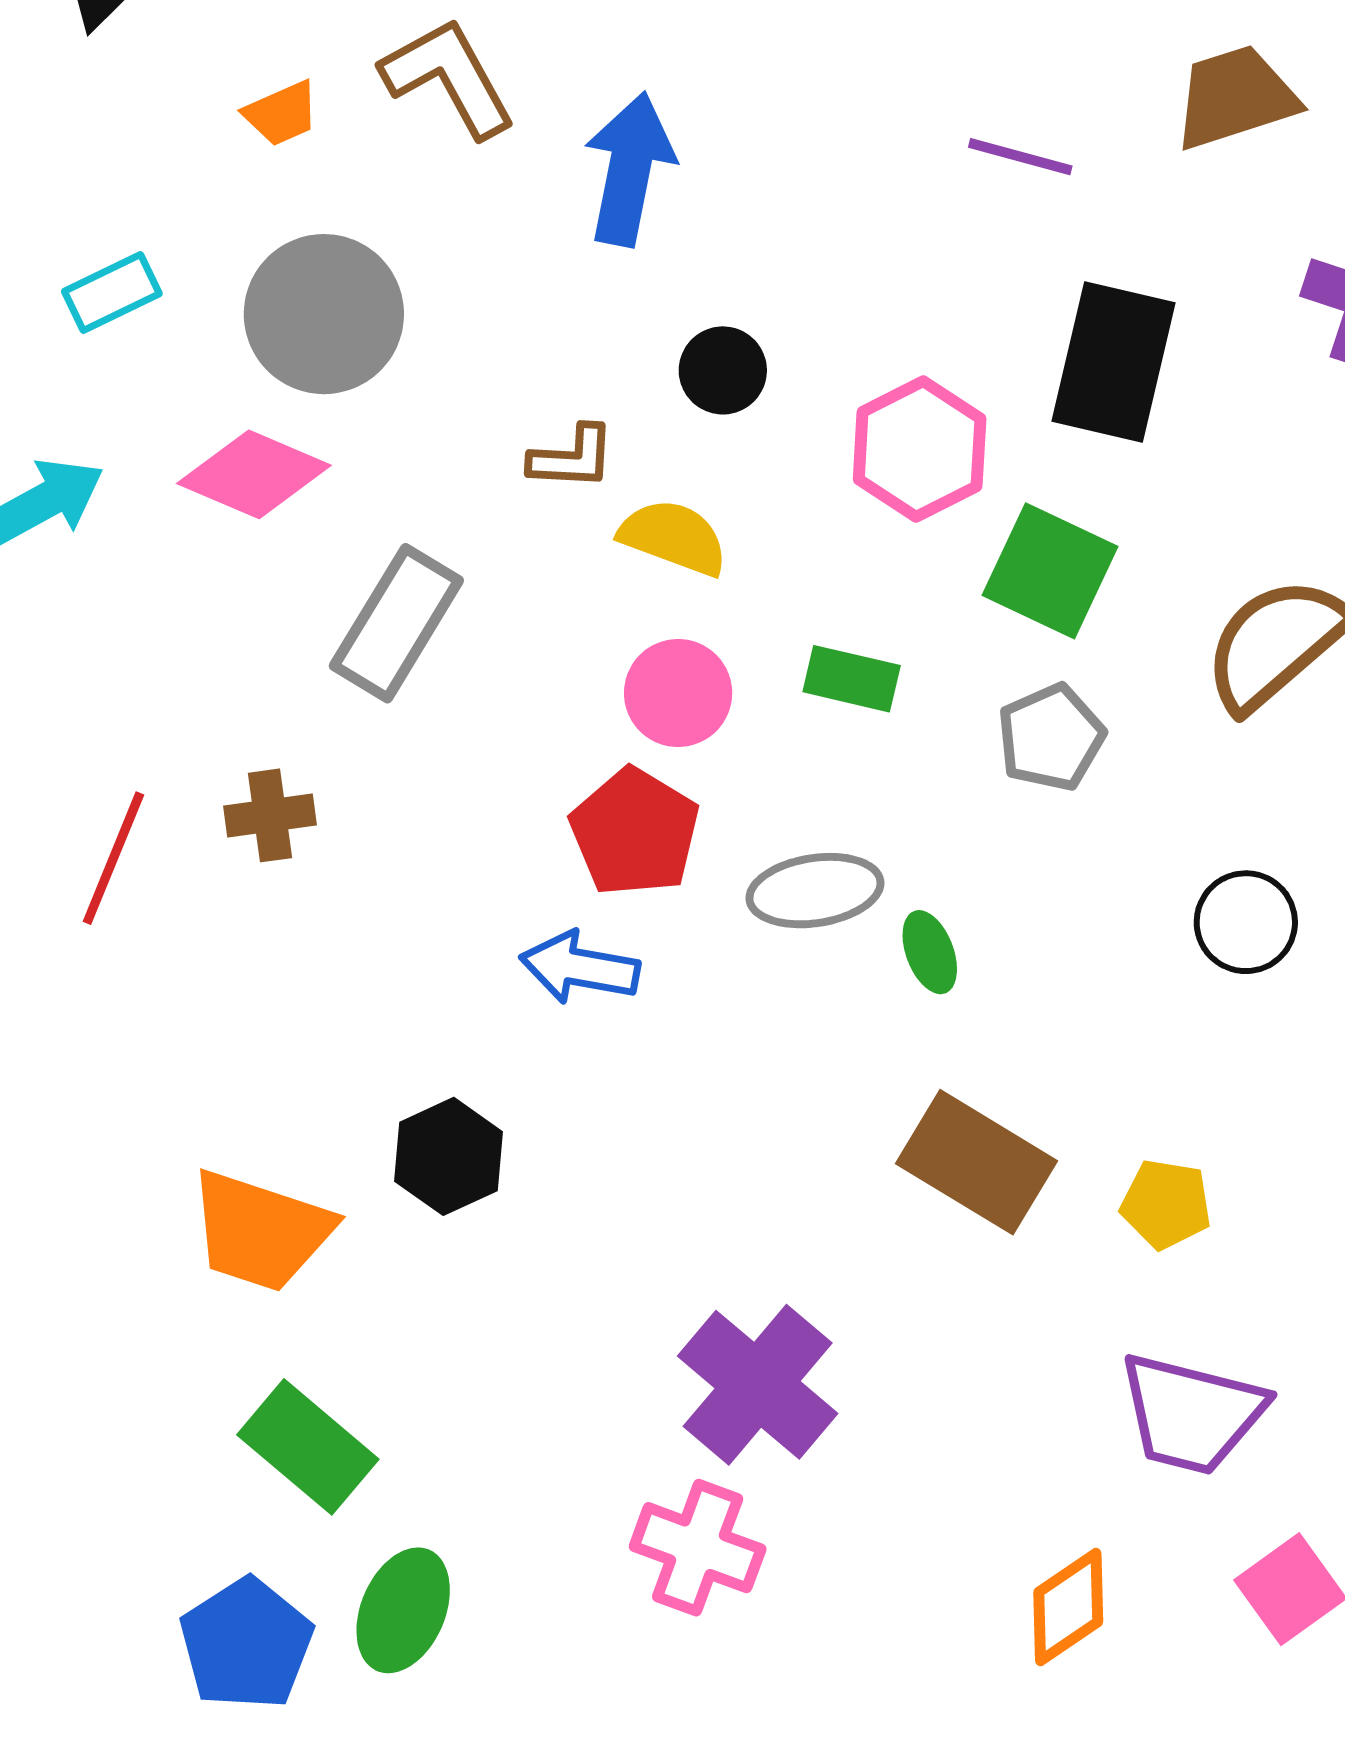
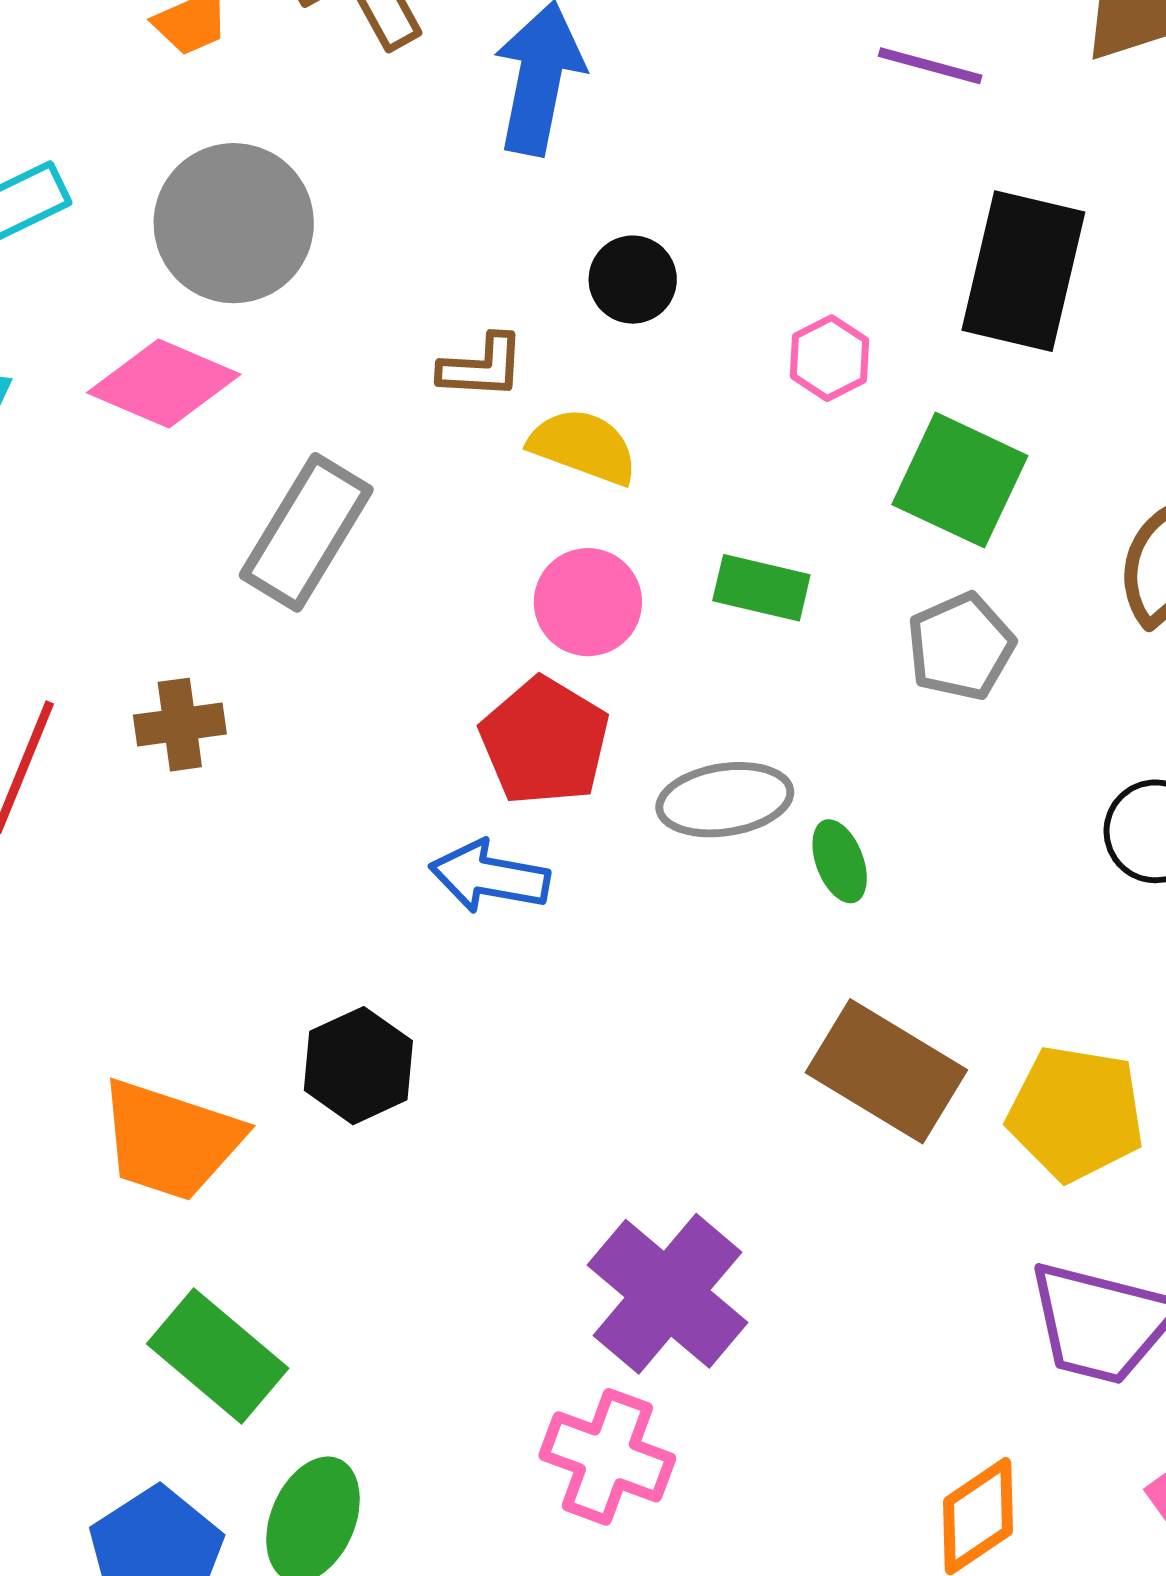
pink hexagon: (920, 449) -> (829, 358), size x0.6
yellow pentagon: (1166, 1204) -> (1076, 1113), size x1.5

